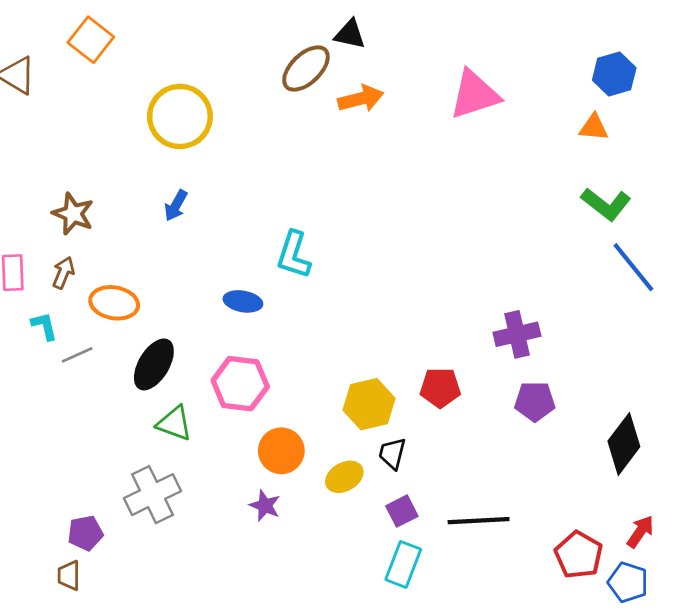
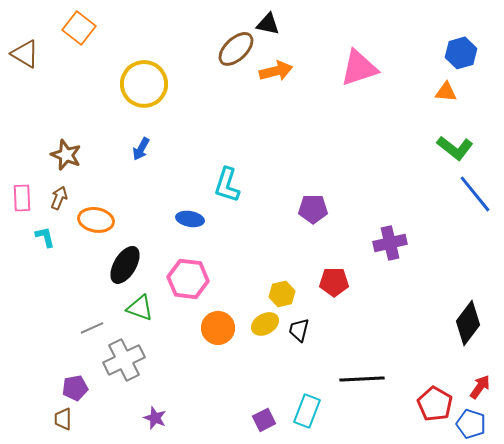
gray line: (77, 355) -> (92, 328), moved
purple pentagon: (535, 401) -> (313, 209), moved
yellow hexagon: (369, 404) -> (282, 294), size x0.7
yellow ellipse: (344, 477) -> (265, 324), moved
purple star: (265, 506) -> (155, 418), moved
purple square: (402, 511) -> (264, 420), moved

